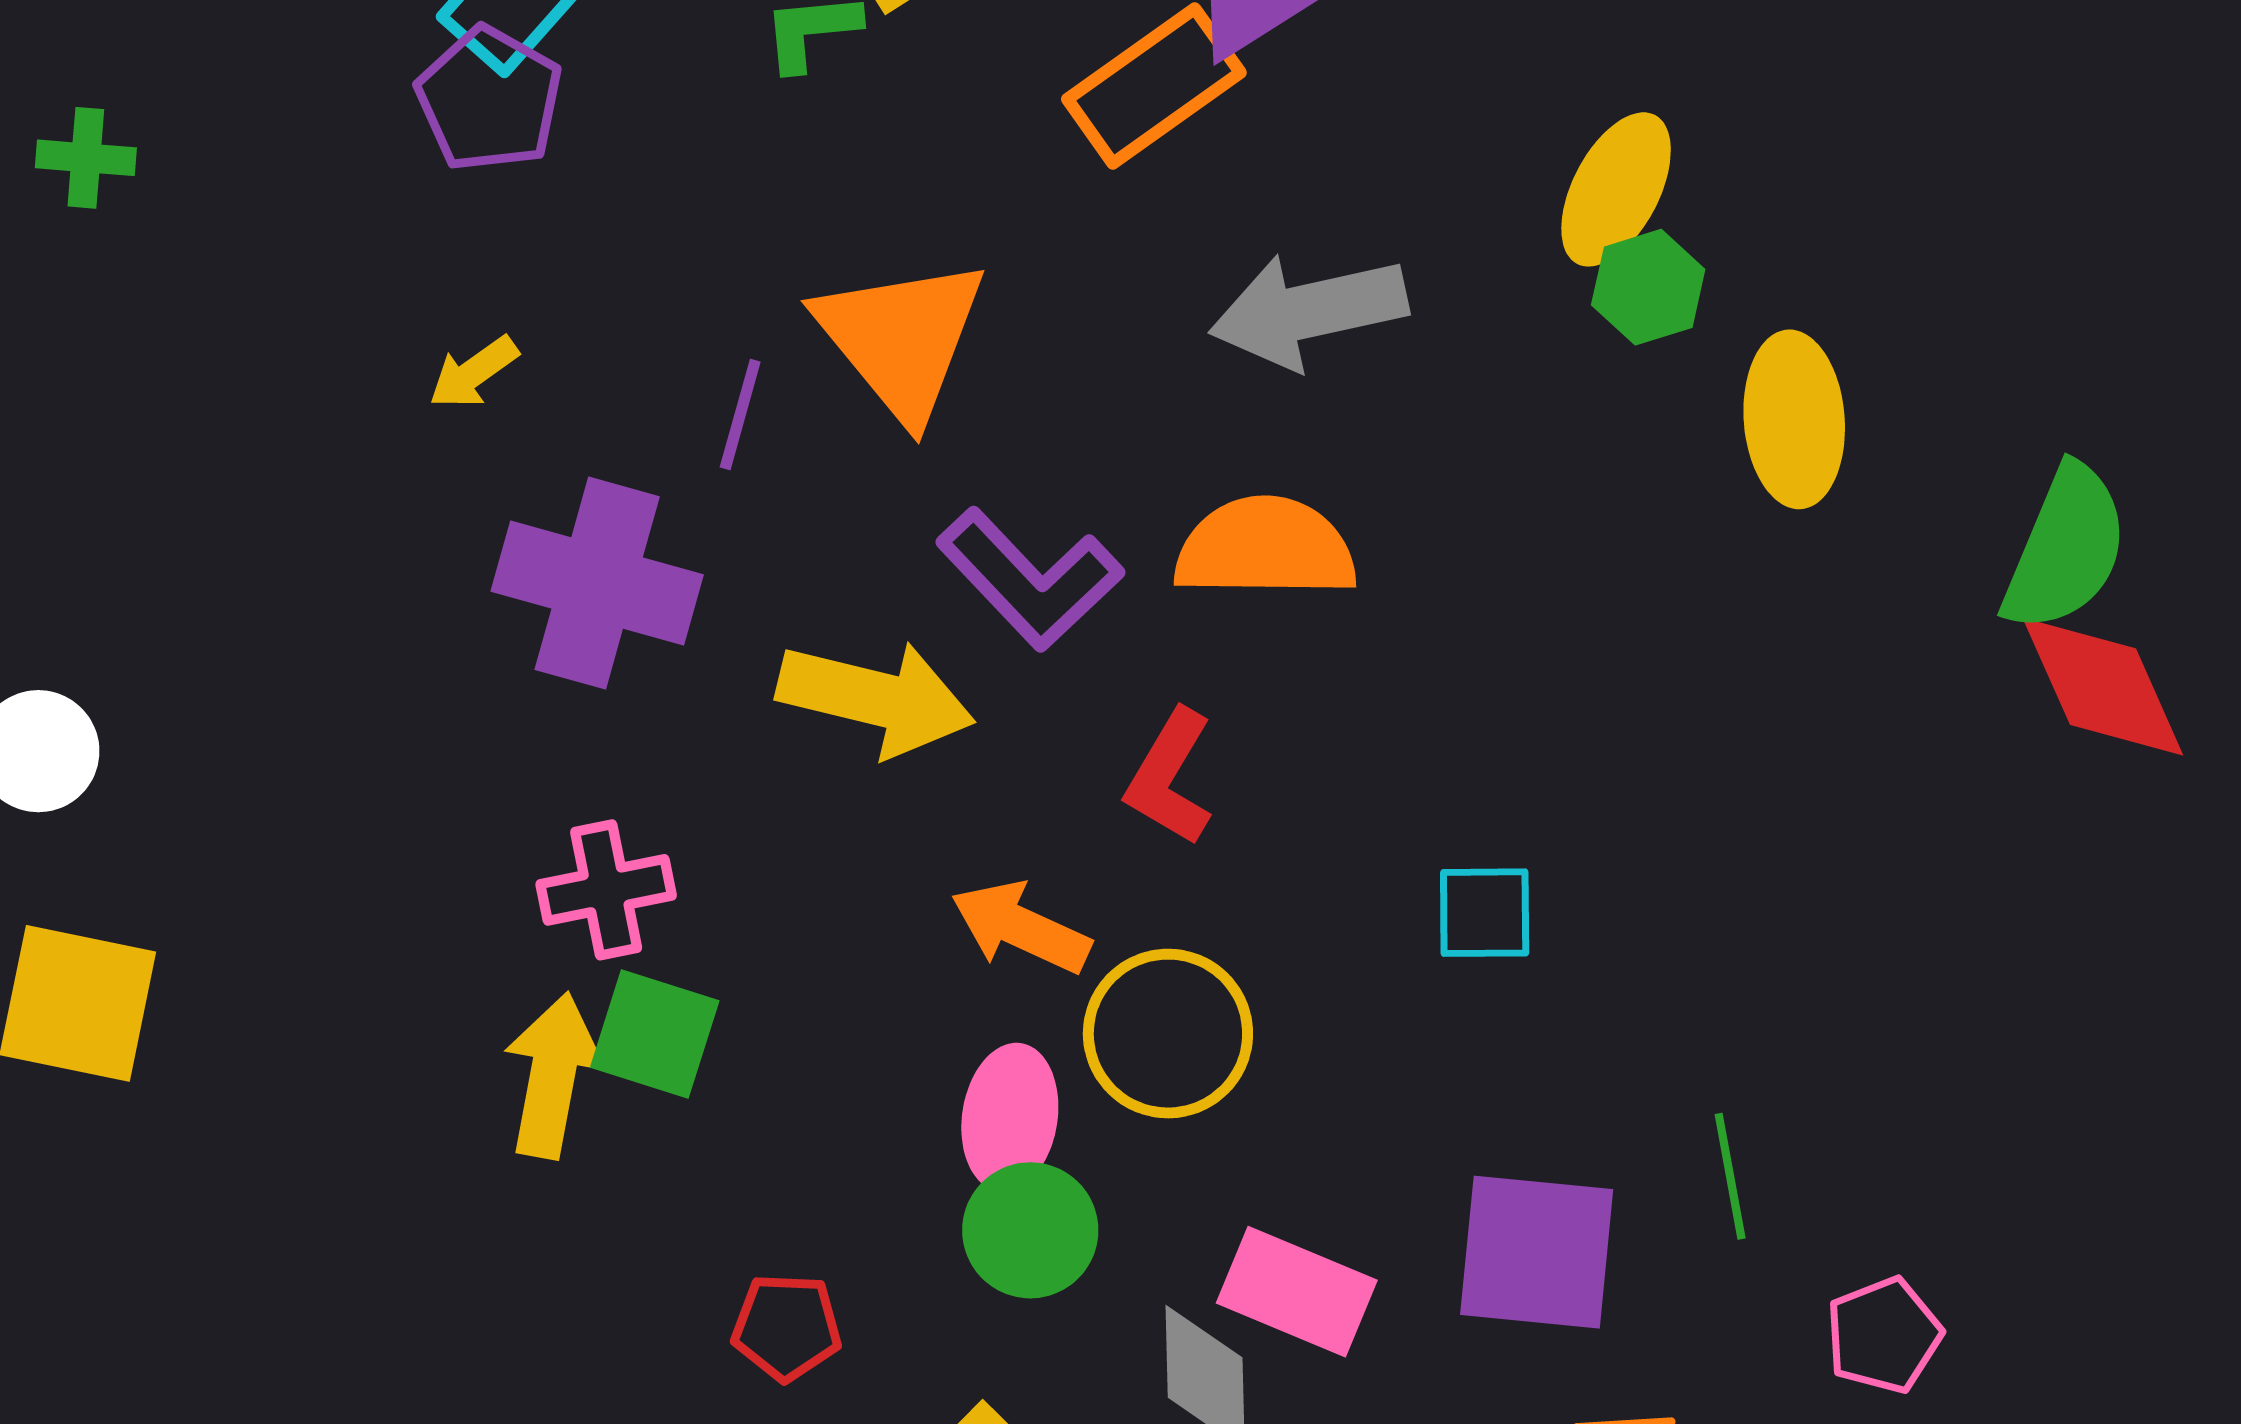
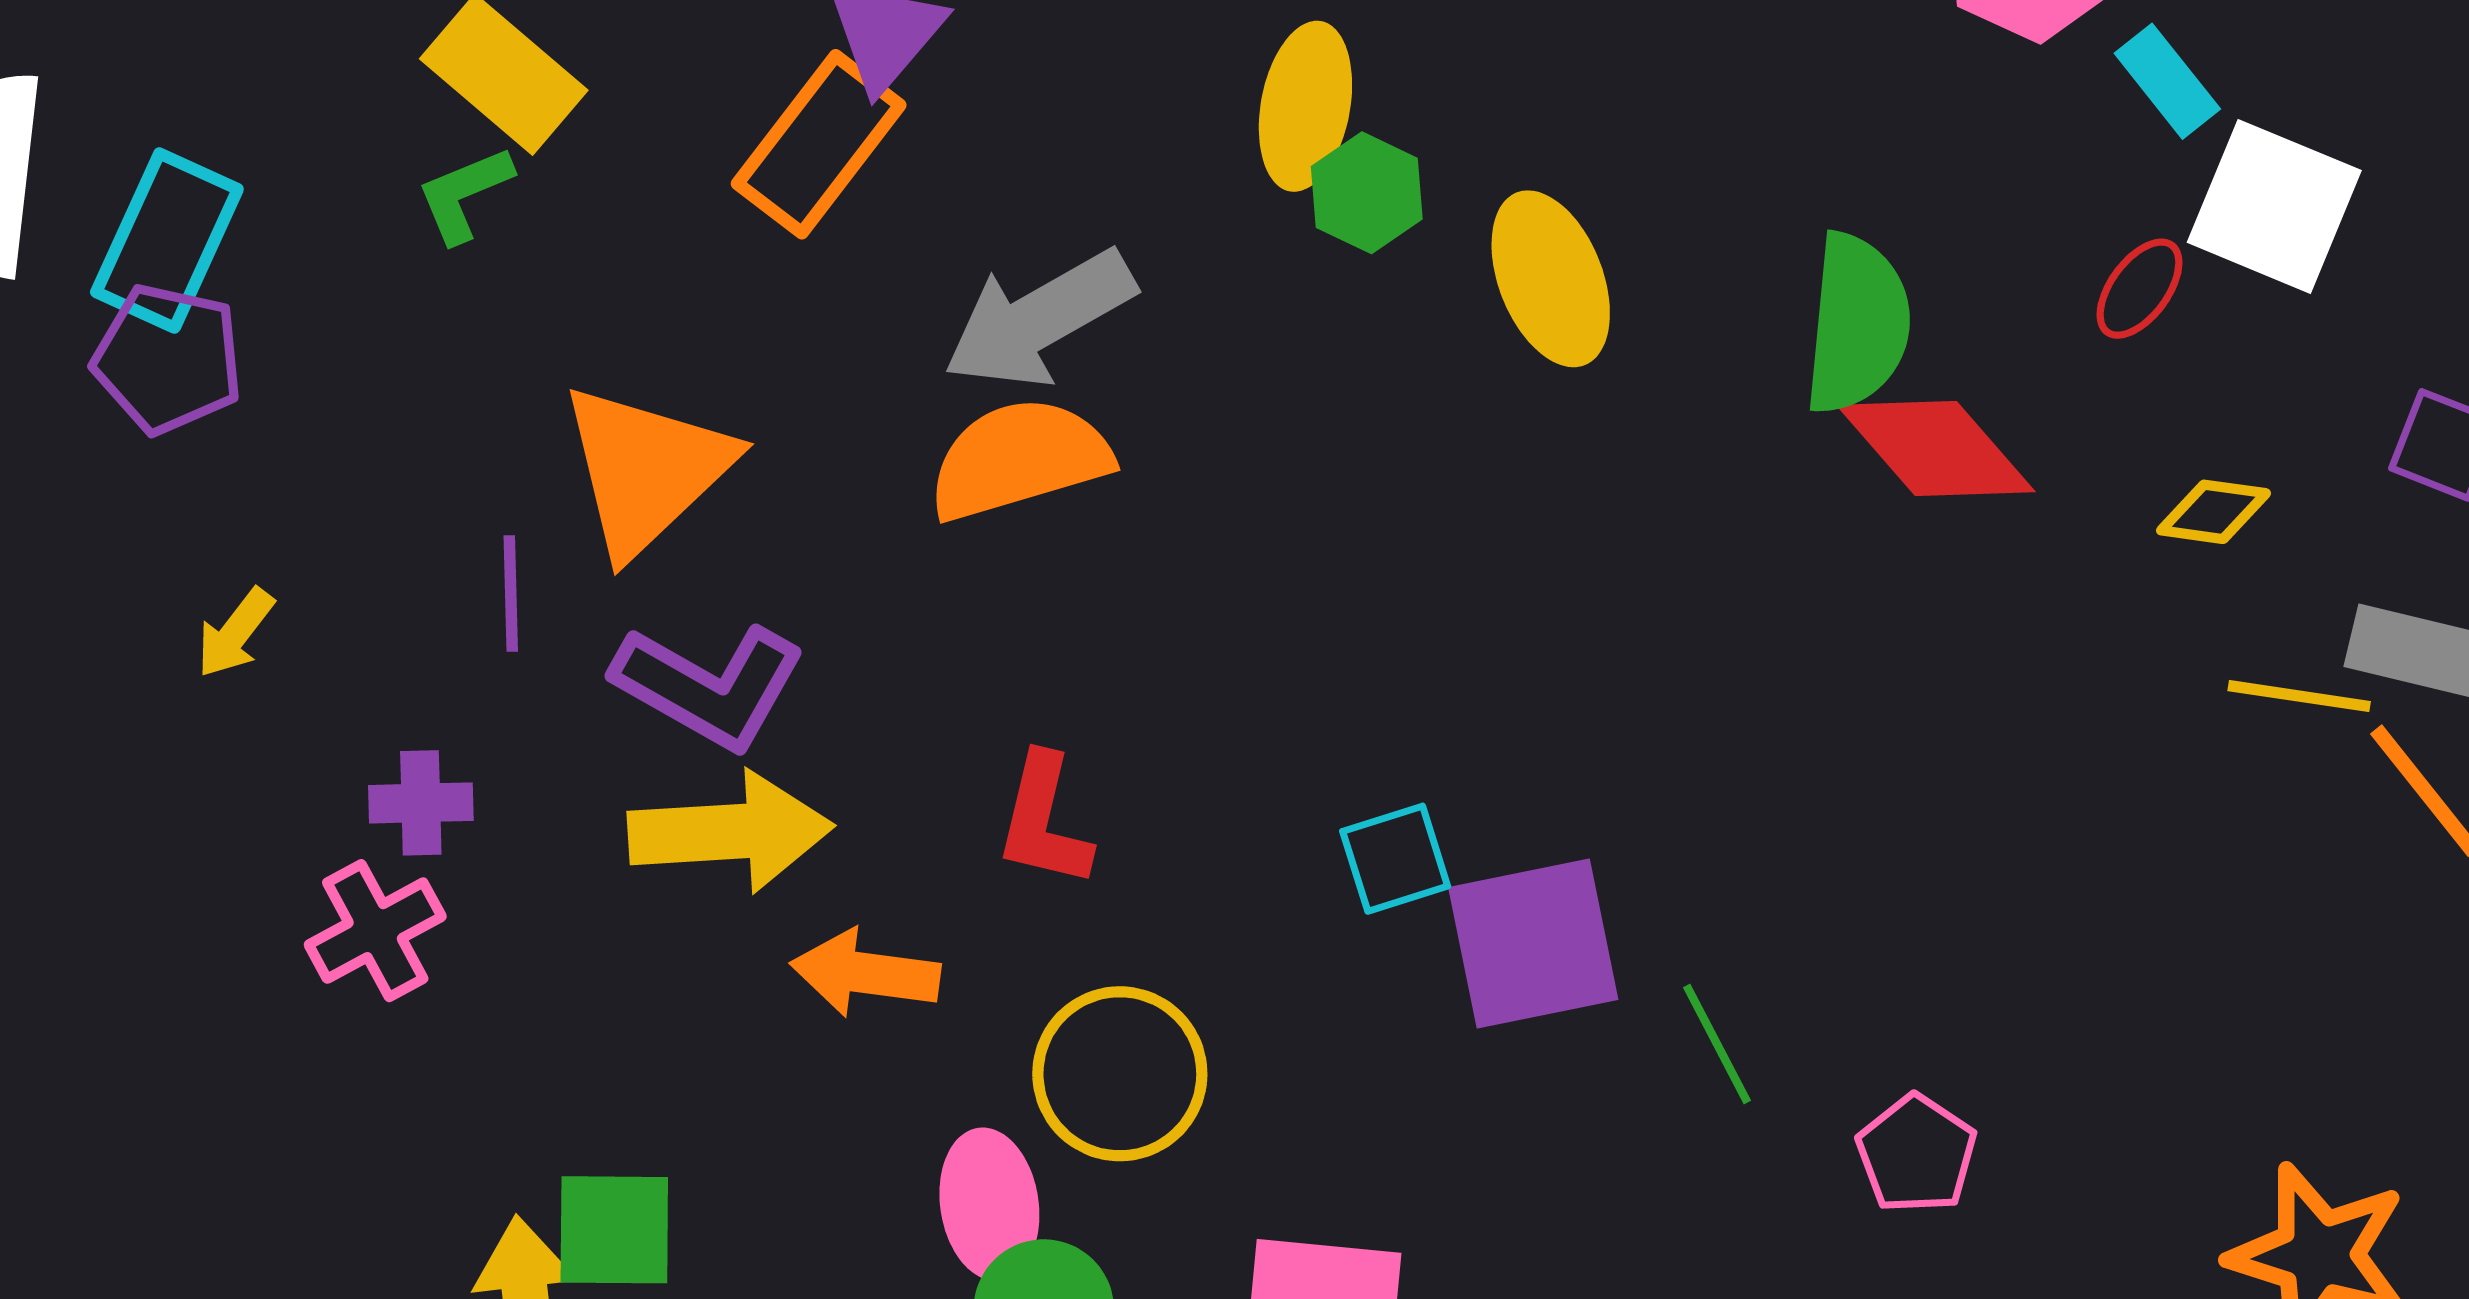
orange triangle: (901, 338) -> (646, 470), turned 43
orange semicircle: (1265, 548) -> (1019, 459), moved
purple L-shape: (1030, 579) -> (709, 686), moved
purple cross: (597, 583) -> (421, 803), size x0.5
pink cross: (606, 890) -> (375, 931), moved
orange arrow: (1021, 927) -> (865, 973), moved
purple square: (1537, 1252) -> (1533, 943), moved

